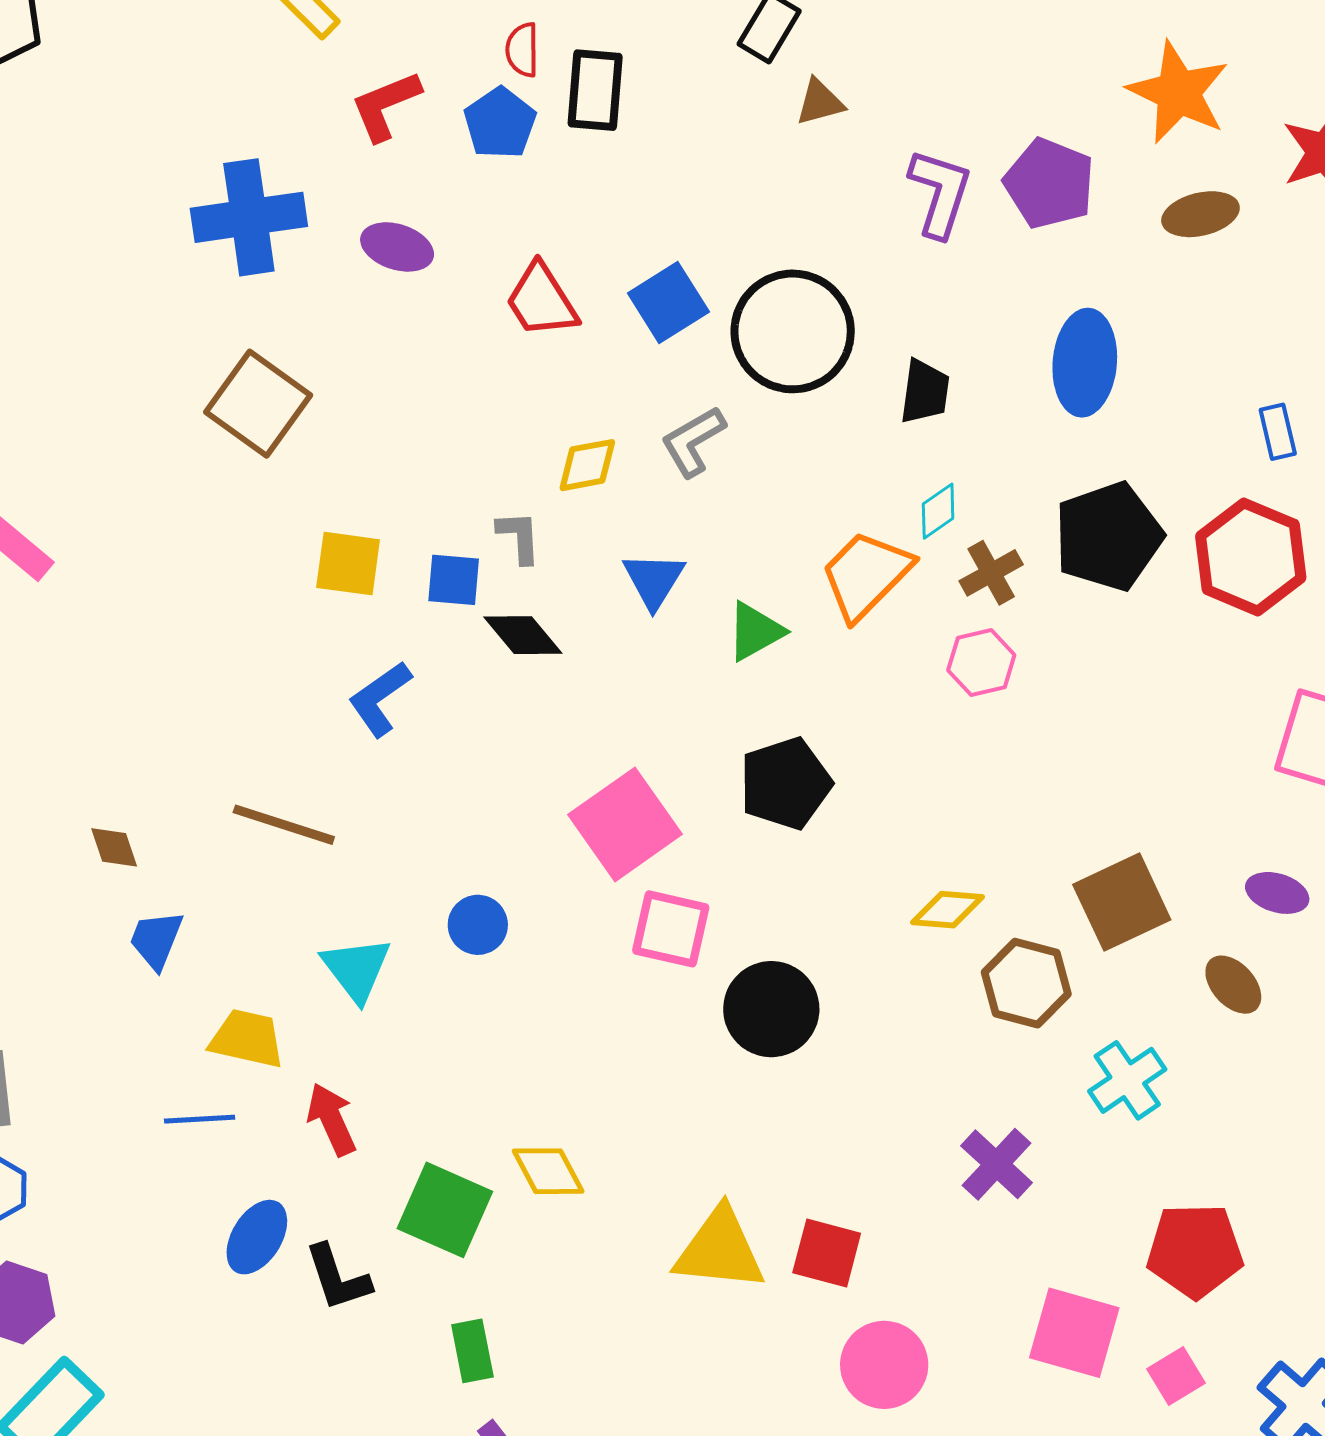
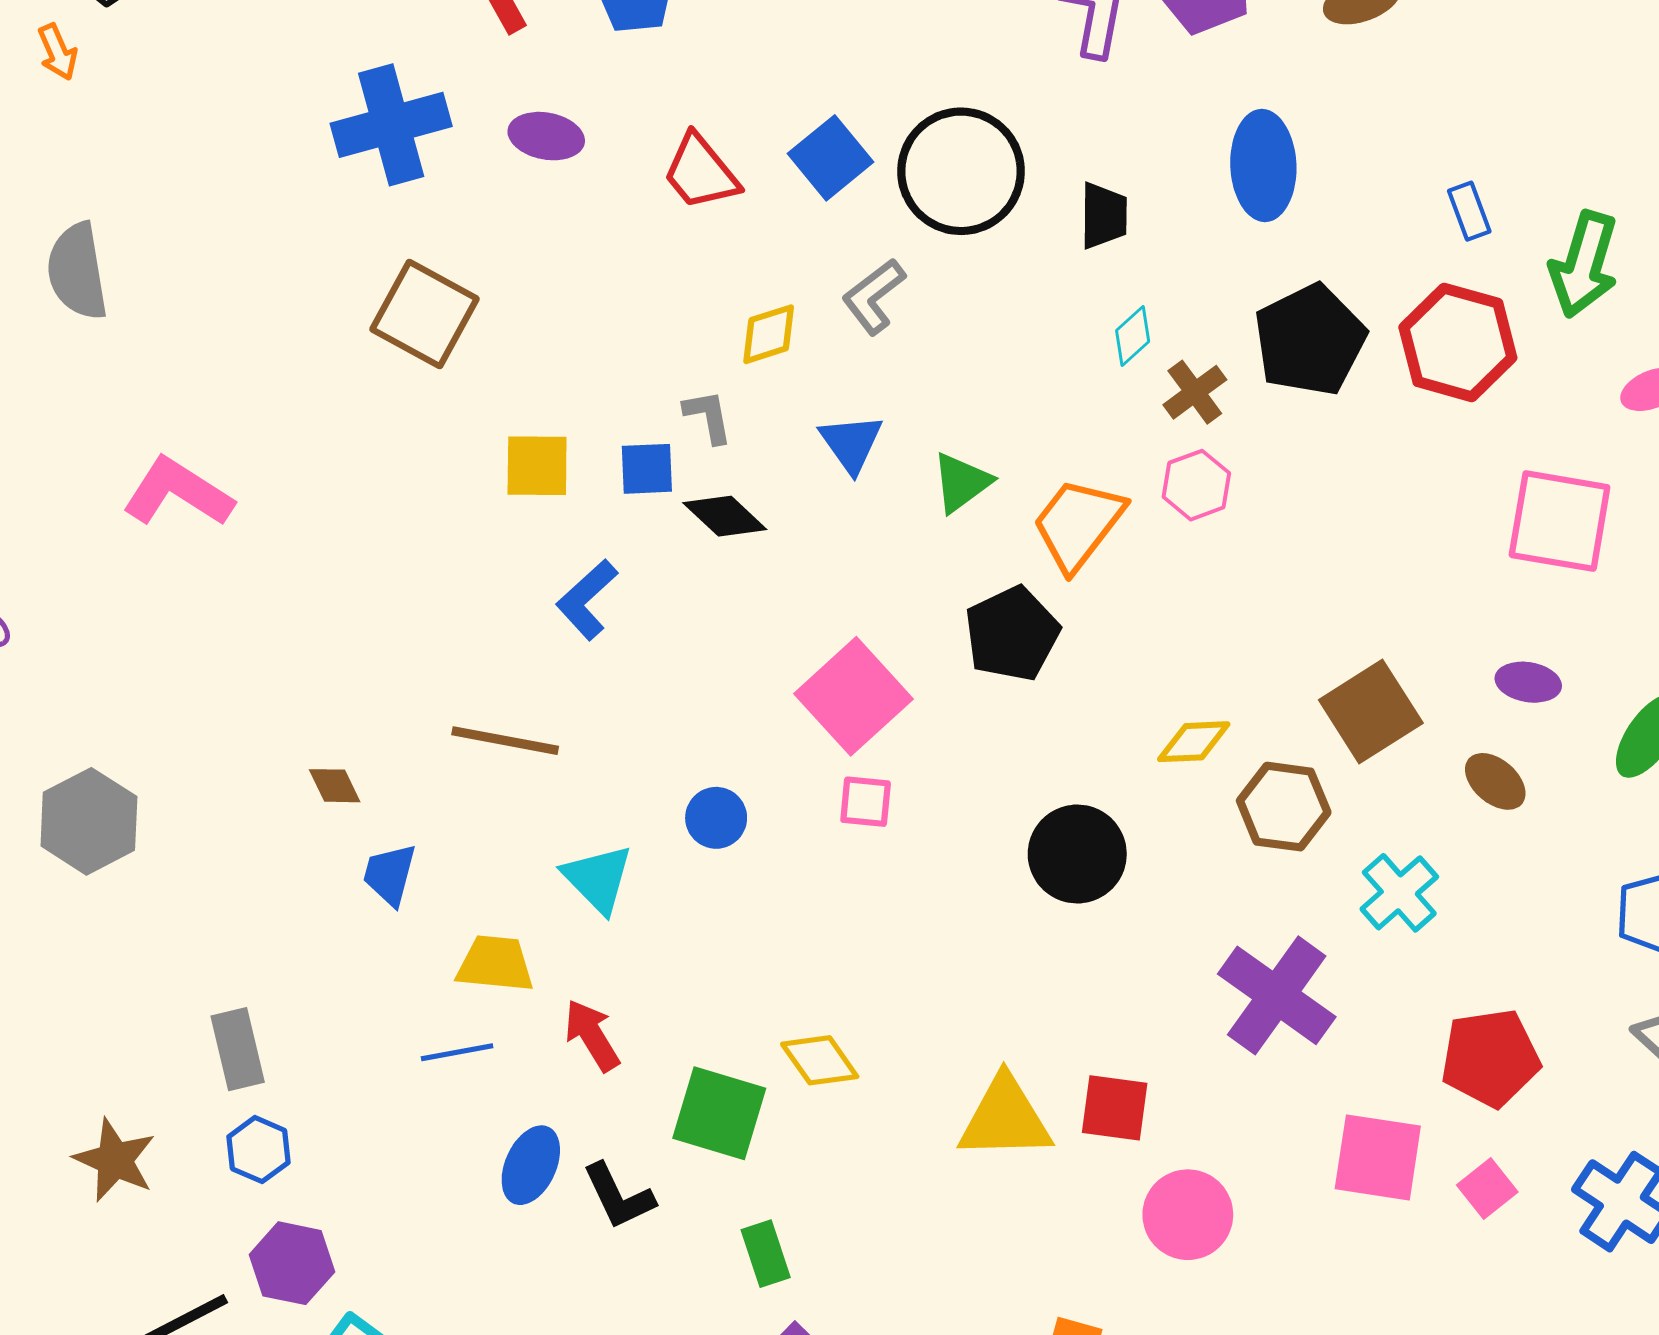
orange trapezoid: (866, 575) -> (1078, 524), moved
pink square: (671, 929) -> (866, 802), moved, size x0.7
black circle: (771, 1009) -> (1077, 854), moved
purple cross: (997, 1164) -> (1277, 995), size x1.5

